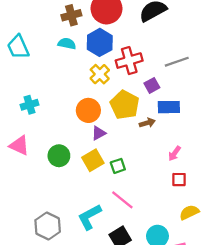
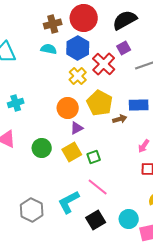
red cross: (129, 61) -> (104, 64), turned -30
purple square: (152, 85) -> (124, 48), moved

